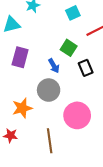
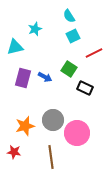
blue arrow: (54, 66) -> (45, 77), moved, turned -32
black rectangle: (86, 68) -> (85, 88), turned -42
gray circle: (49, 90) -> (53, 120), moved

